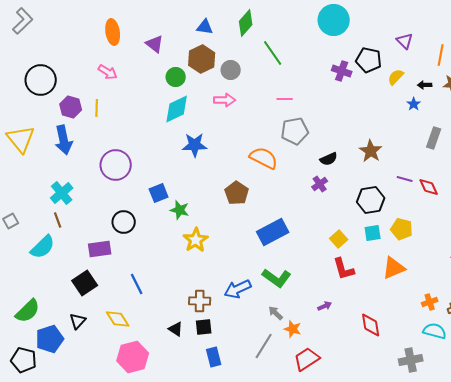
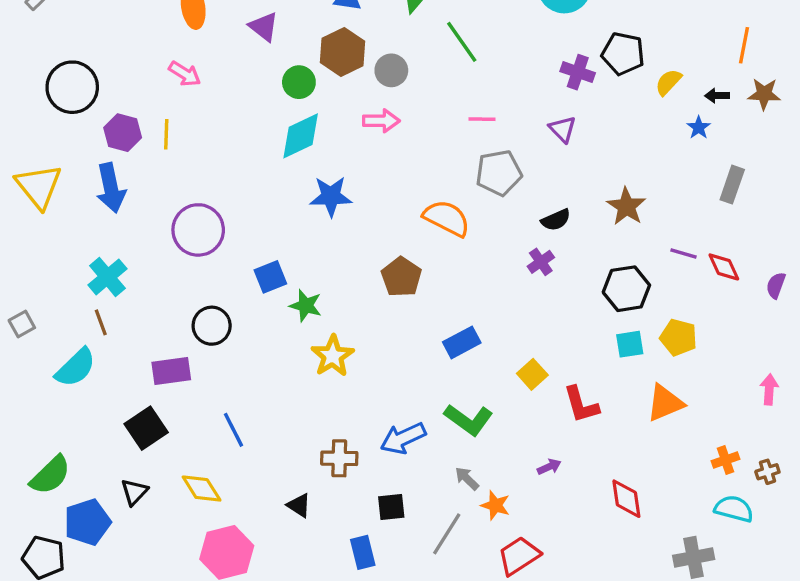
purple triangle: (405, 41) -> (563, 129), moved
blue rectangle: (273, 232) -> (462, 342), size x0.7
yellow square: (339, 239) -> (532, 374), moved
black square: (204, 327) -> (391, 507), moved

